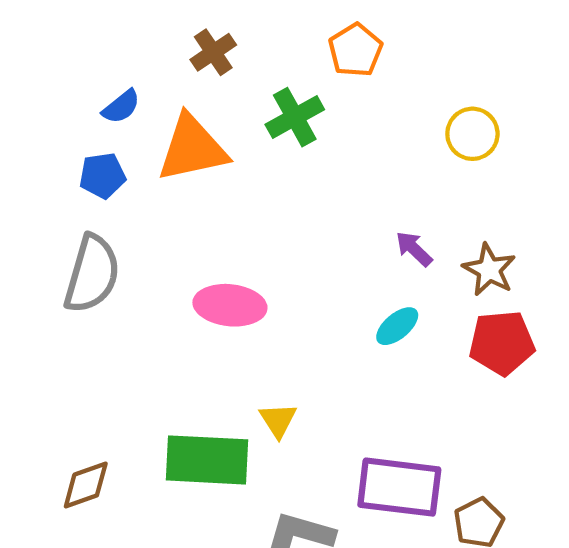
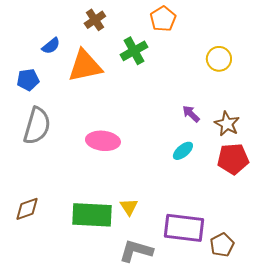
blue pentagon: (102, 176) -> (28, 80), moved
yellow triangle: (278, 420) -> (129, 207), moved
brown diamond: (86, 485) -> (27, 209), moved

